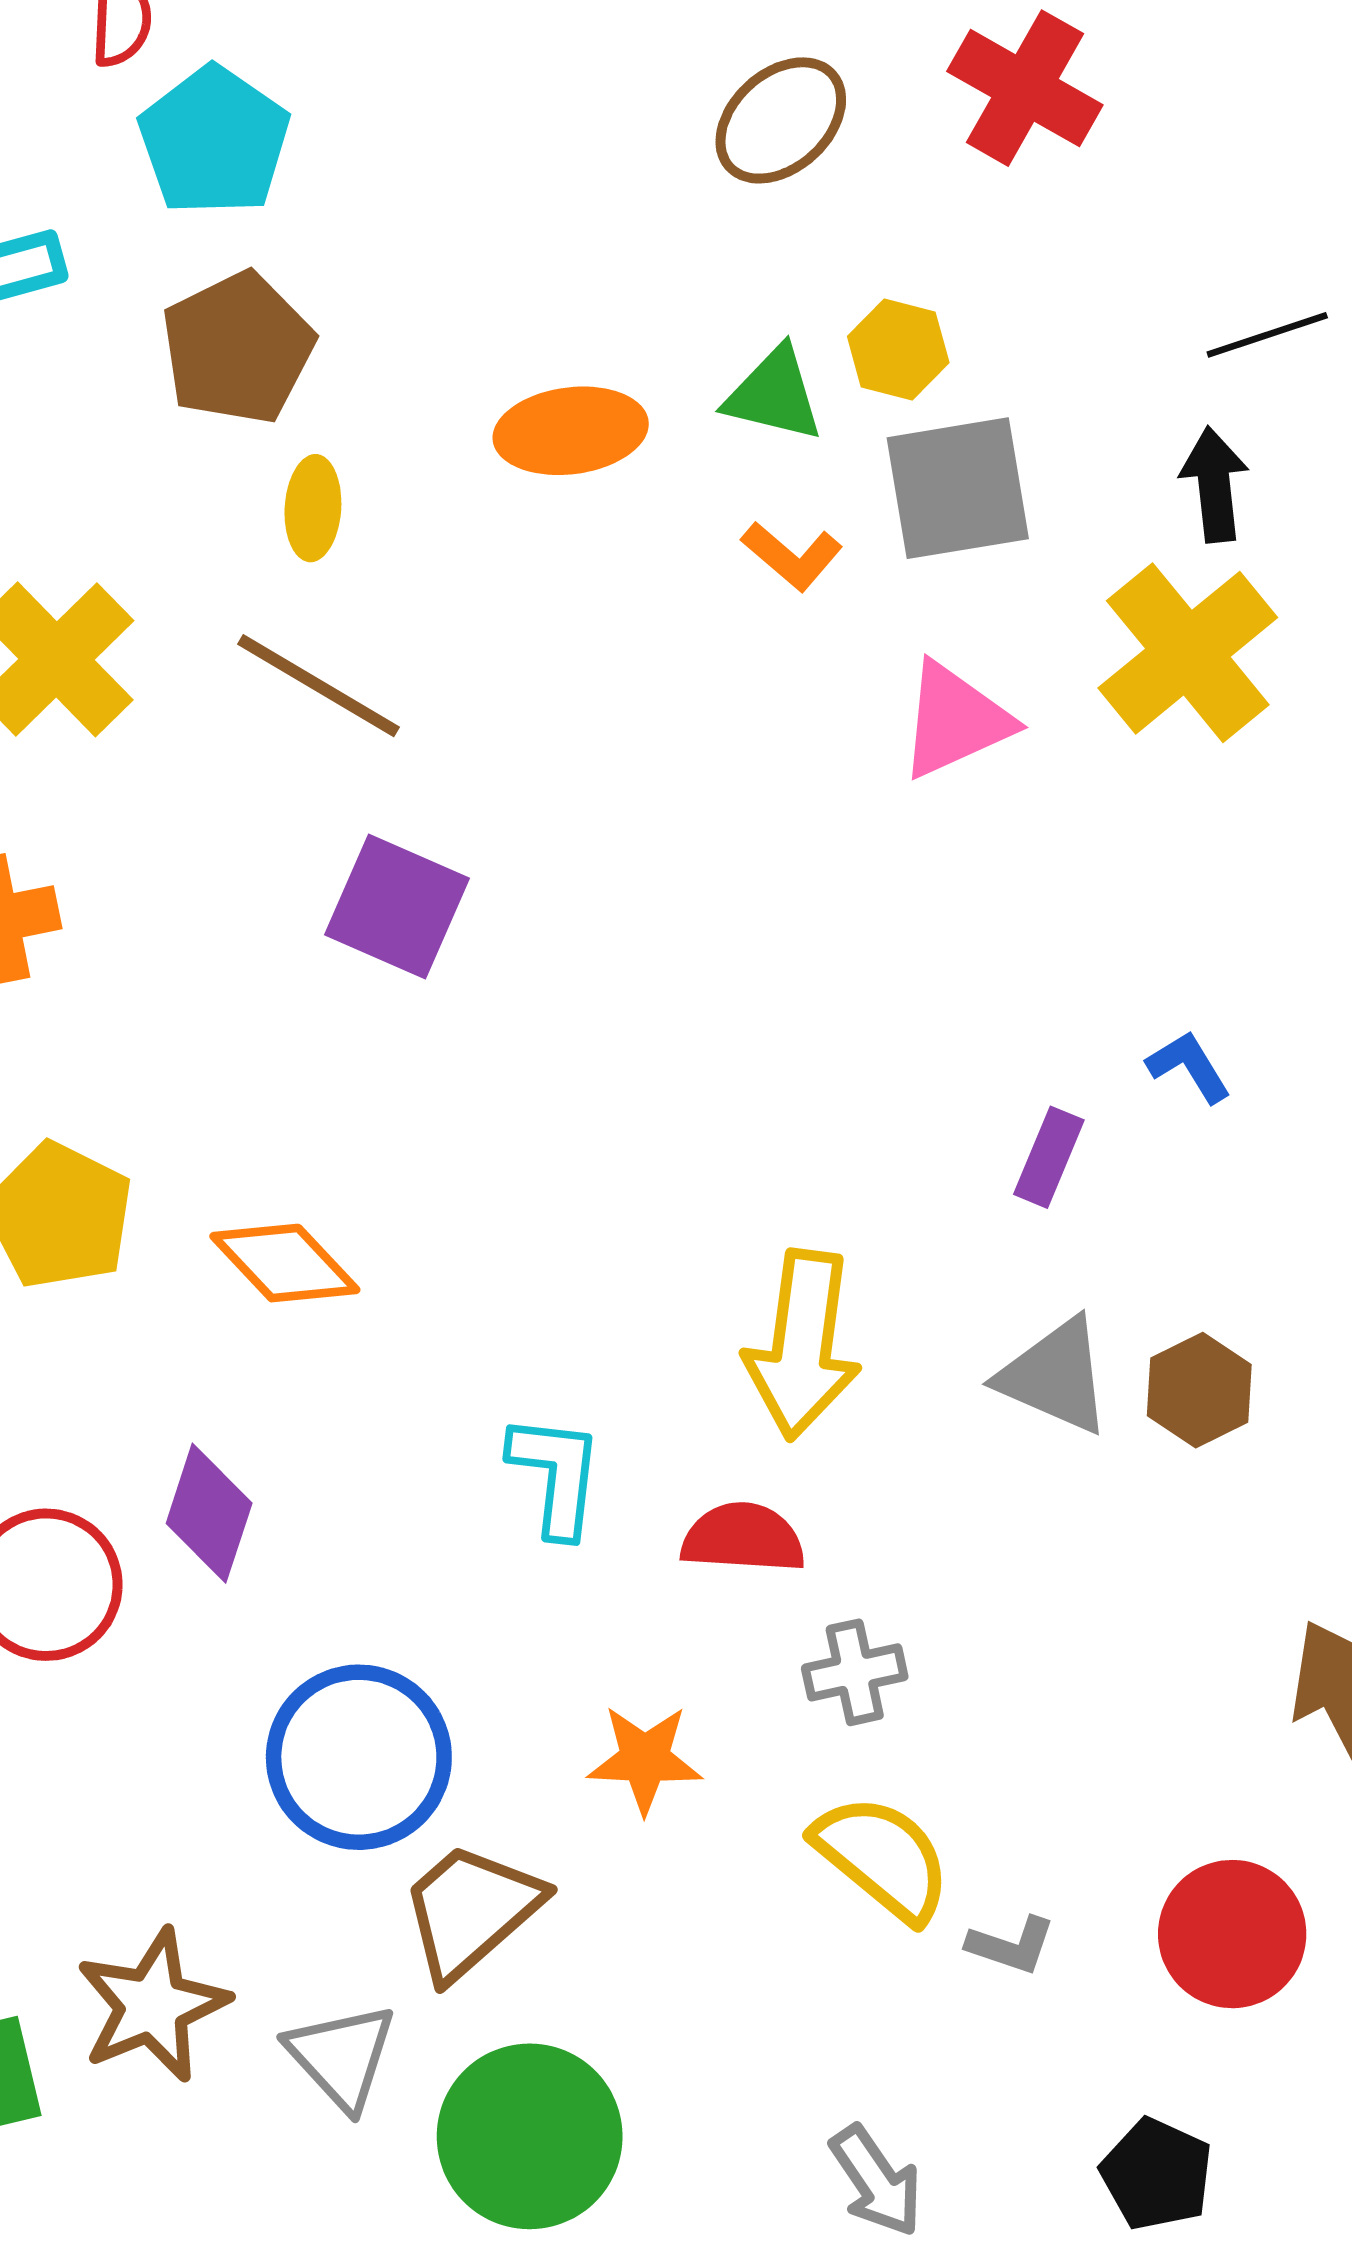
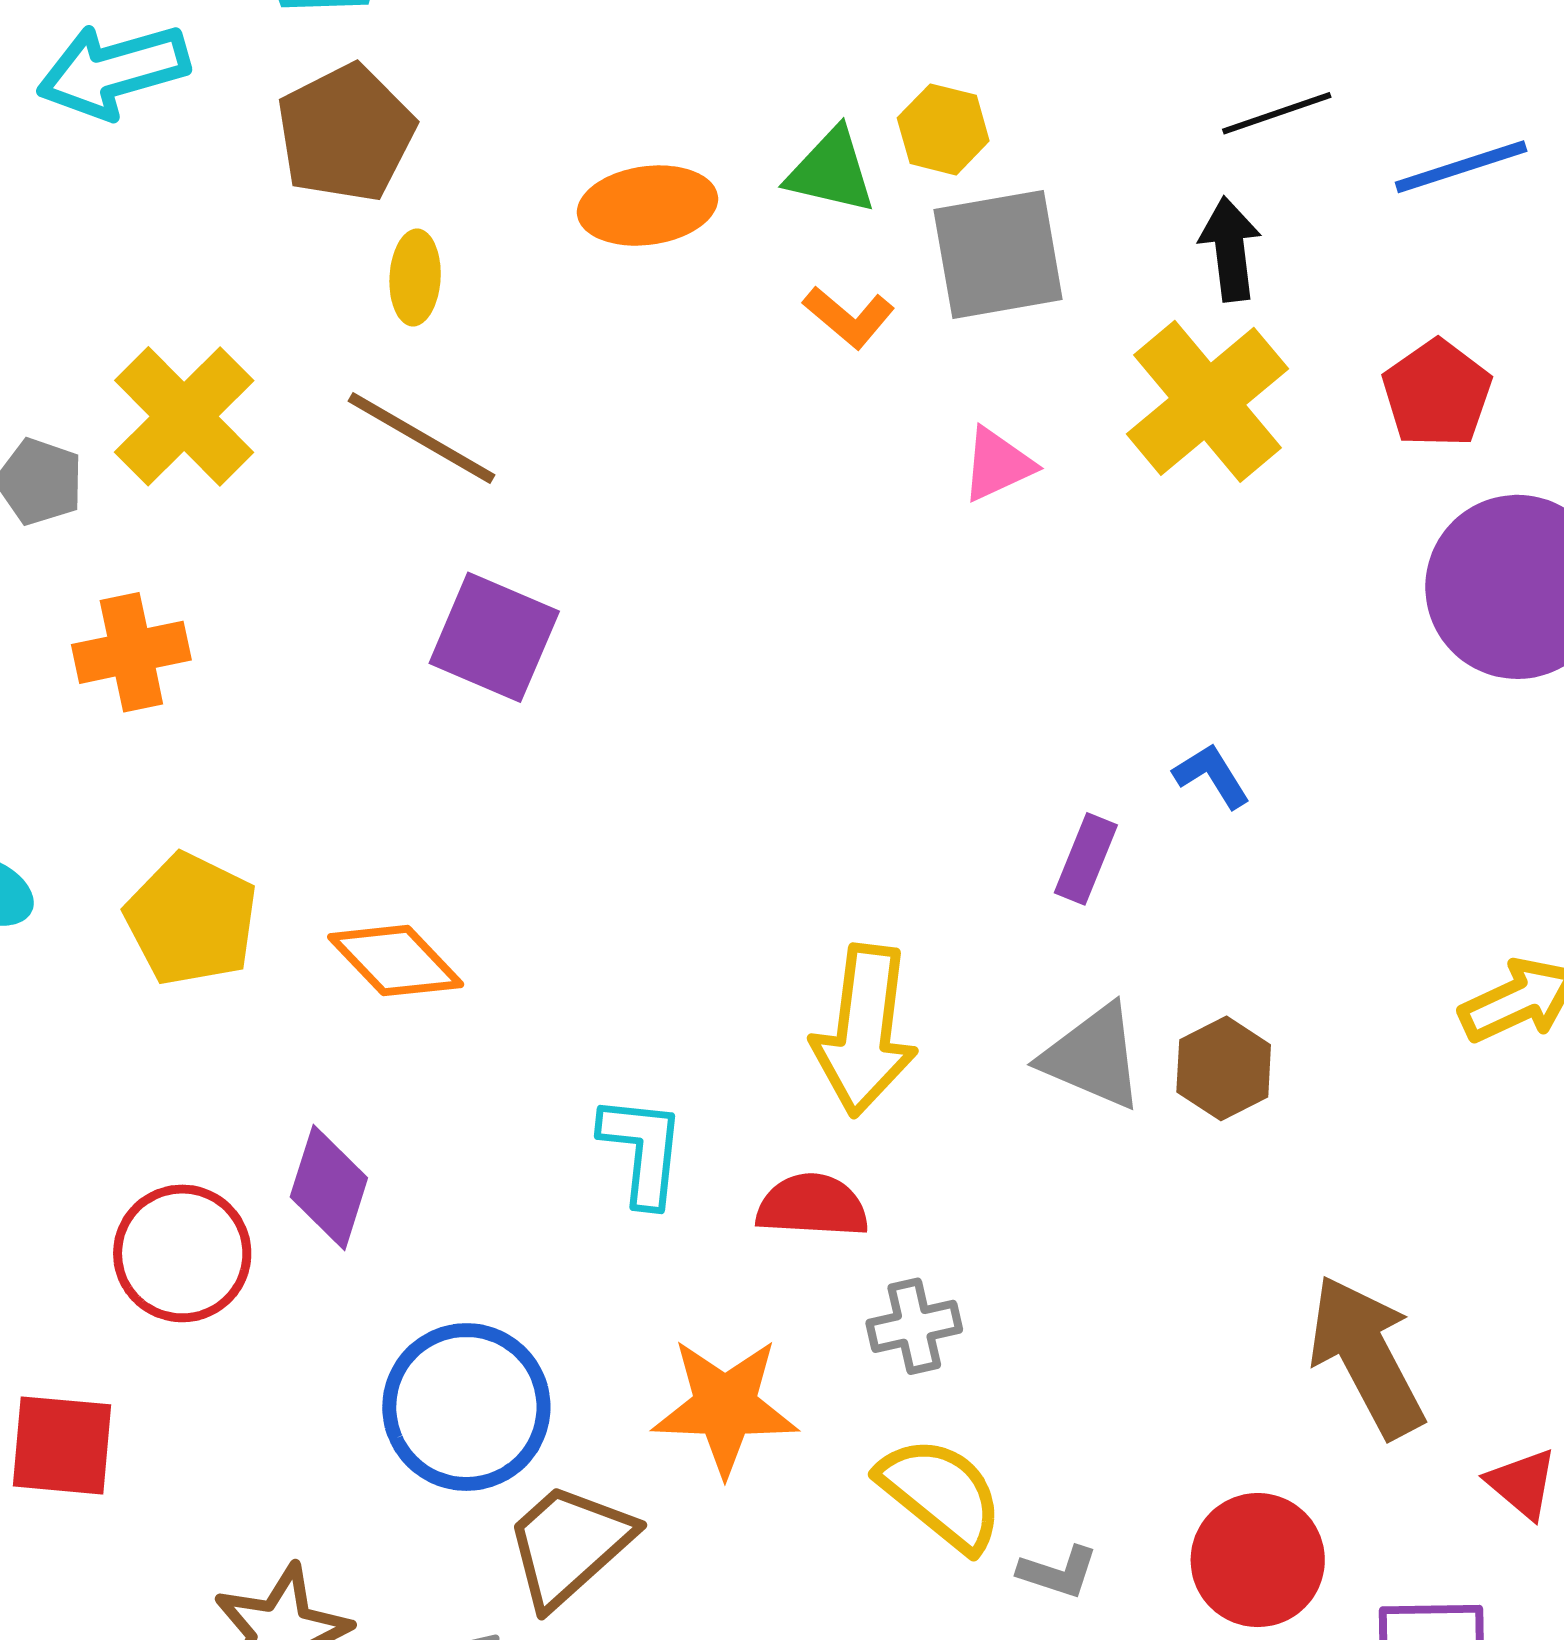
pink triangle: (955, 720) -> (998, 464), size x0.7
orange star: (645, 1759) -> (725, 1406), size x1.4

